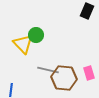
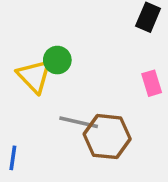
pink rectangle: (89, 73) -> (152, 83), moved

